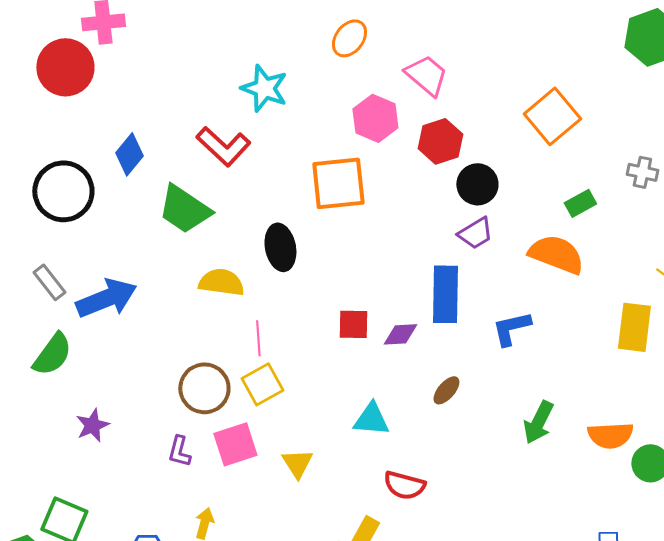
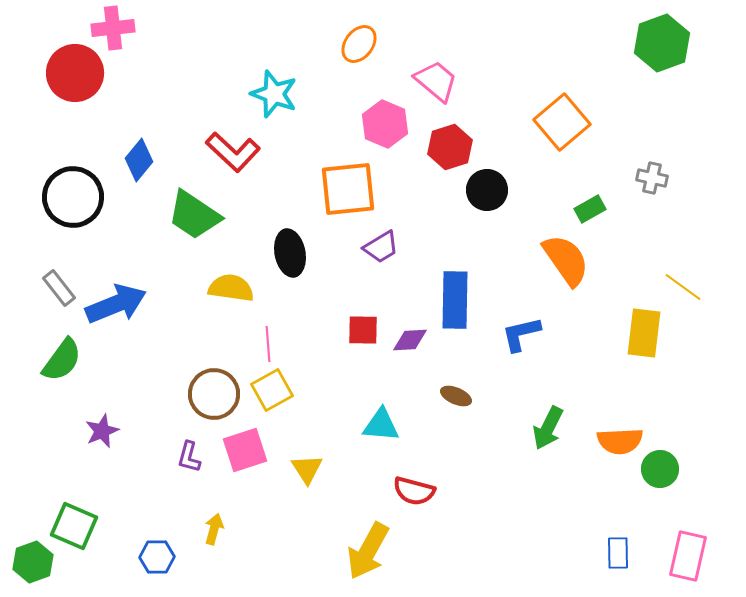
purple trapezoid: (475, 233) -> (381, 247), moved
orange semicircle: (556, 254) -> (566, 260), turned 34
brown ellipse: (446, 390) -> (456, 396), turned 72

